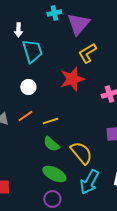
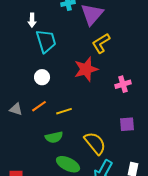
green semicircle: (51, 144) -> (54, 137), moved, turned -54

